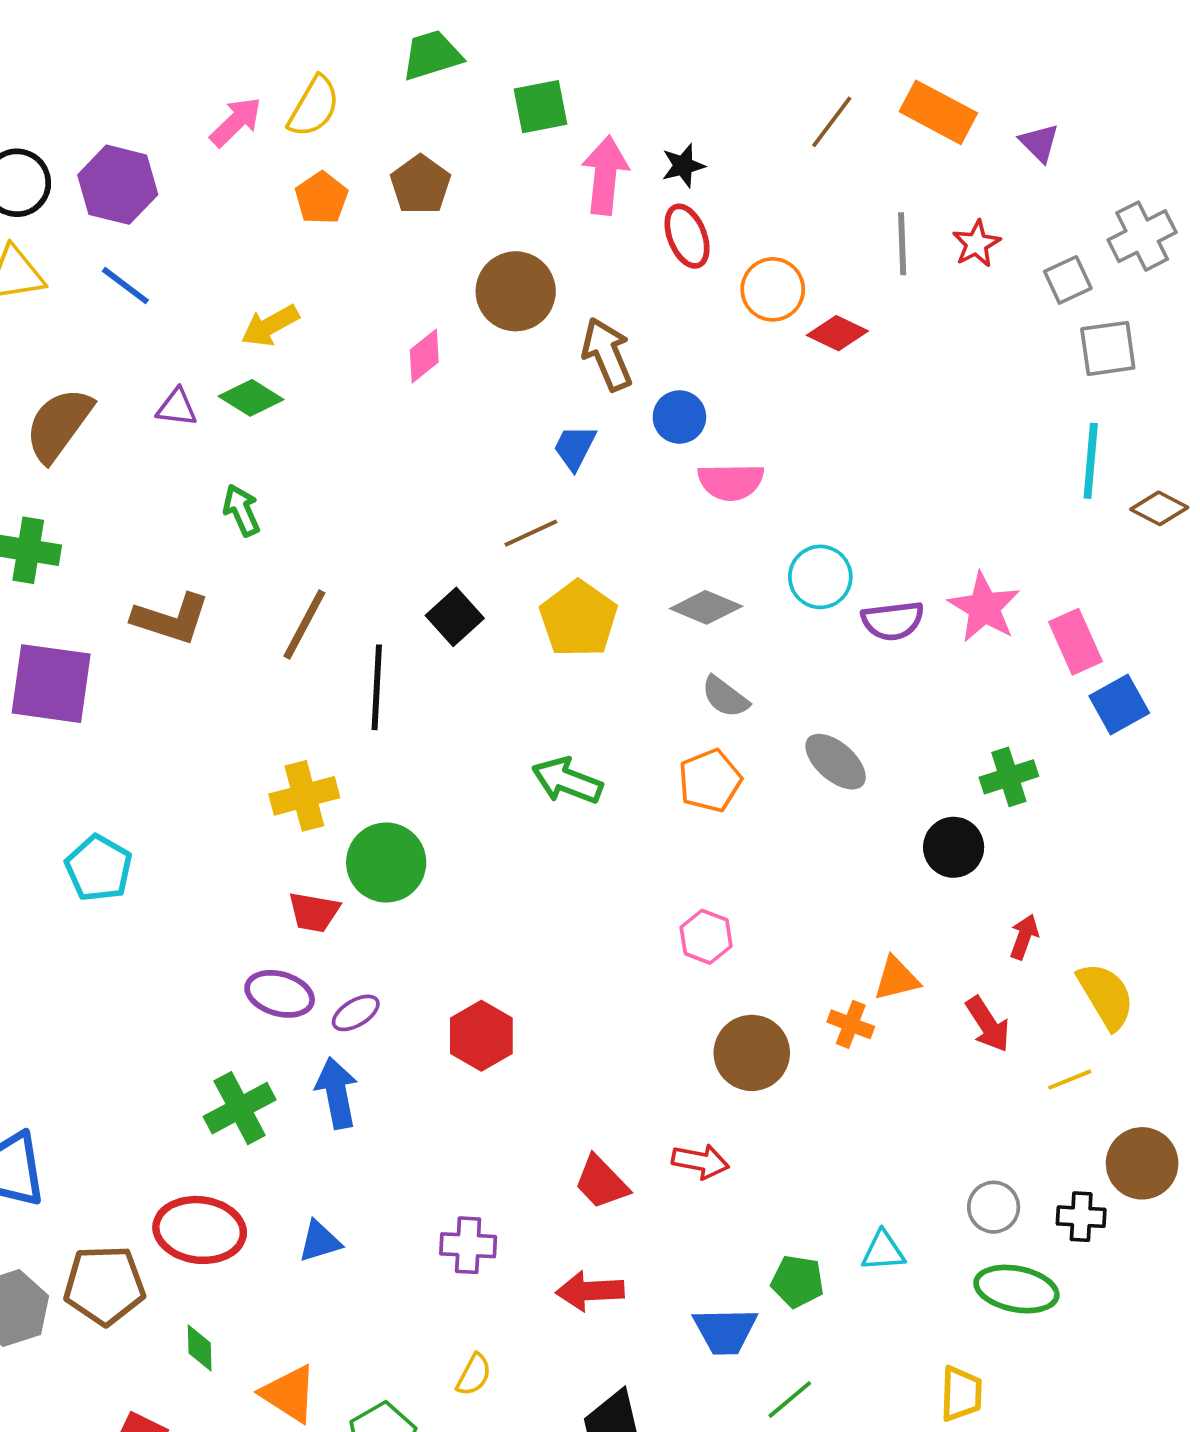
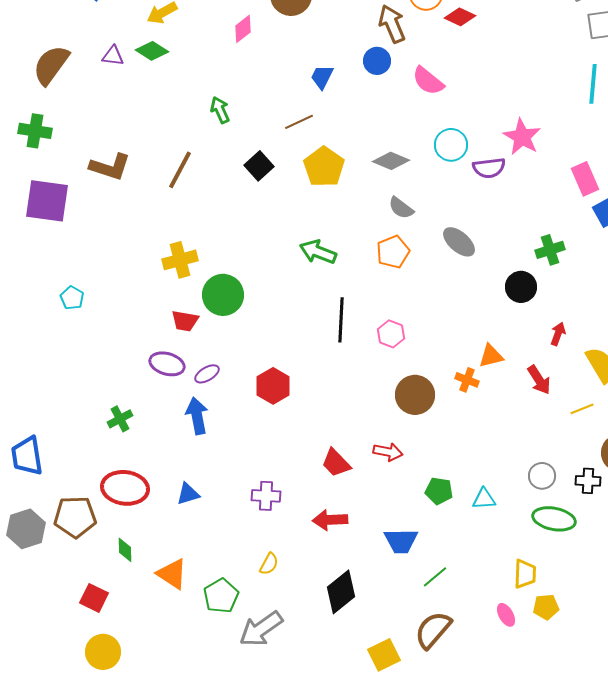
brown arrow: (607, 354) -> (392, 24), moved
pink semicircle: (731, 482) -> (428, 81), moved, turned 40
green arrow: (241, 510) -> (220, 110), moved
pink star: (984, 607) -> (522, 137), moved
black line: (377, 687) -> (341, 320), moved
cyan pentagon: (99, 868) -> (72, 298), size x0.7
green cross: (240, 1108) -> (120, 419), moved, size x0.7
green pentagon: (797, 1281) -> (439, 491), moved

